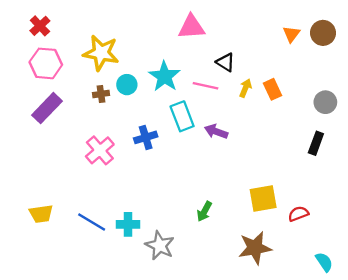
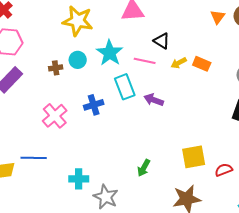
yellow star: (101, 53) -> (78, 21), moved
yellow arrow: (245, 88) -> (179, 63), turned -140
orange rectangle: (273, 89) -> (202, 64), turned -42
blue line: (92, 222) -> (34, 158), moved, turned -30

